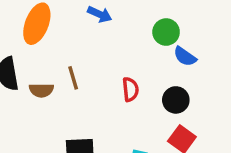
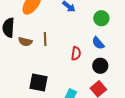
green circle: (166, 32) -> (101, 18), moved
blue semicircle: (185, 56) -> (98, 43), moved

